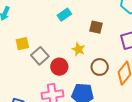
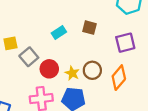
cyan rectangle: (64, 15) -> (59, 33), moved
yellow star: (78, 49) -> (72, 73), moved

